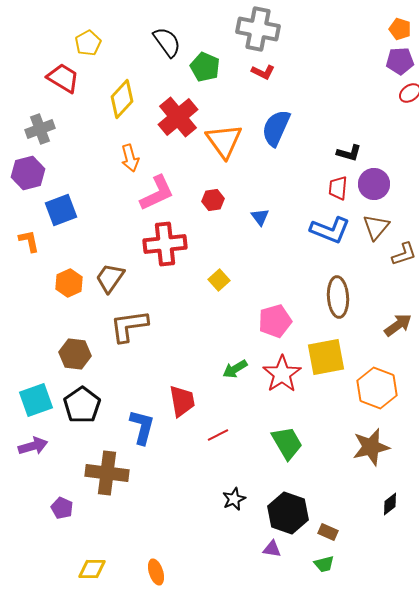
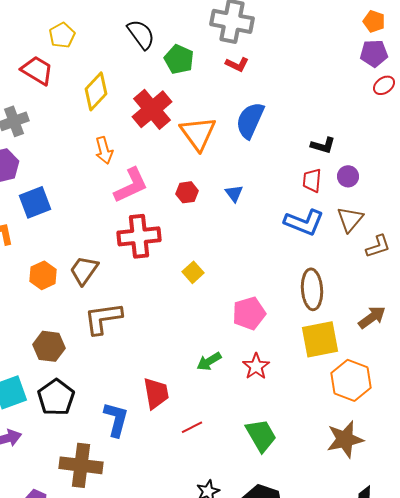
purple circle: (374, 184) -> (348, 176), size x0.7
blue triangle: (260, 217) -> (234, 193), moved
yellow square: (326, 357) -> (320, 339), moved
red star: (282, 374) -> (256, 366), size x0.7

